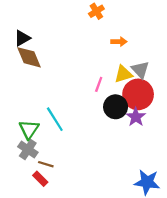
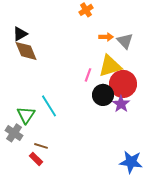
gray triangle: (140, 70) -> (125, 41), moved
yellow triangle: (123, 74) -> (110, 66), size x1.4
gray cross: (28, 150) -> (14, 133), moved

